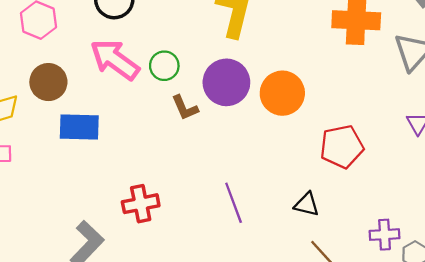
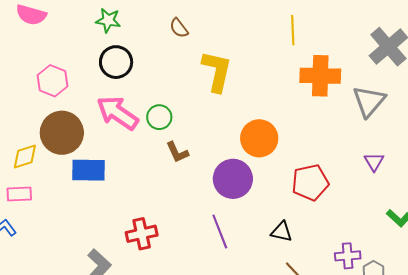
brown circle: (48, 82) -> (62, 133), size x1.4
purple circle: (226, 82) -> (233, 179), moved

